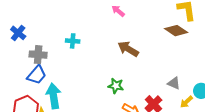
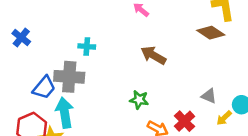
gray cross: (38, 55) -> (69, 77), moved, size x1.4

